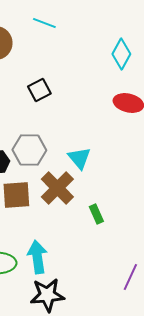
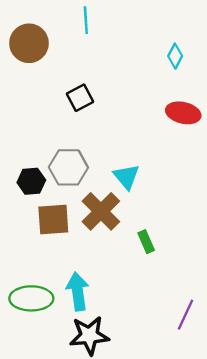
cyan line: (44, 23) -> (86, 20), turned 65
cyan diamond: (121, 54) -> (175, 56), size x0.7

